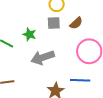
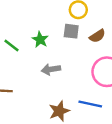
gray arrow: (43, 57) -> (51, 69), size x0.7

